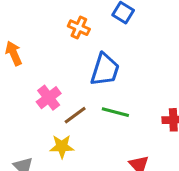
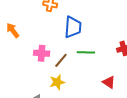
pink cross: (49, 98) -> (42, 53), turned -35

